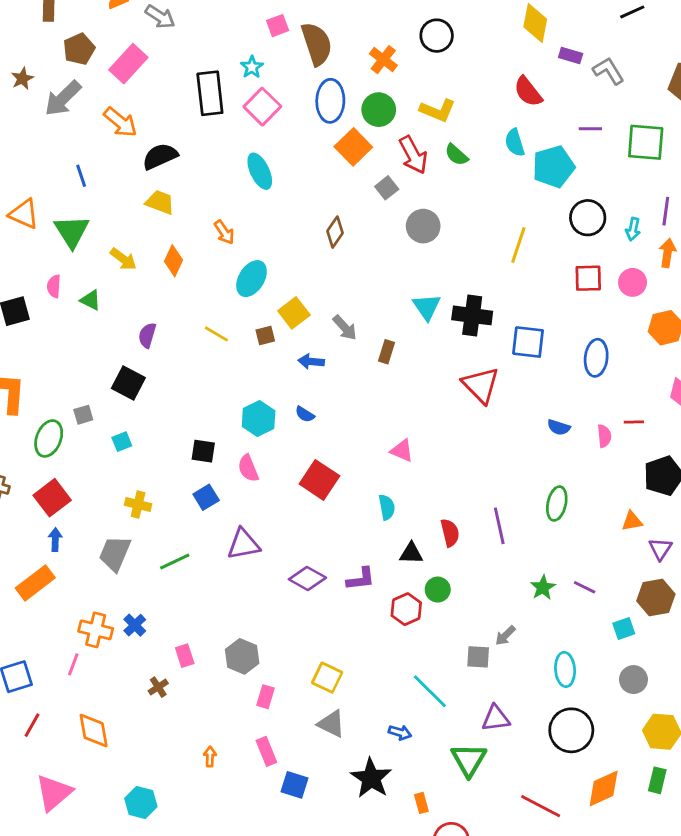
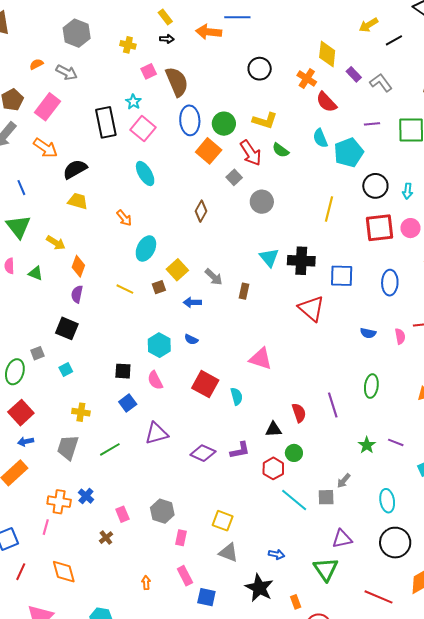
purple rectangle: (571, 55) -> (354, 74), turned 35
orange cross: (383, 60) -> (307, 79), moved
orange diamond: (174, 261) -> (78, 266), moved
red square: (588, 278) -> (379, 228), size x1.4
pink triangle: (402, 451) -> (261, 359), size x1.4
cyan semicircle: (387, 507) -> (237, 396), moved
blue arrow: (55, 540) -> (26, 442), turned -98
cyan line: (430, 691) -> (294, 500), moved

